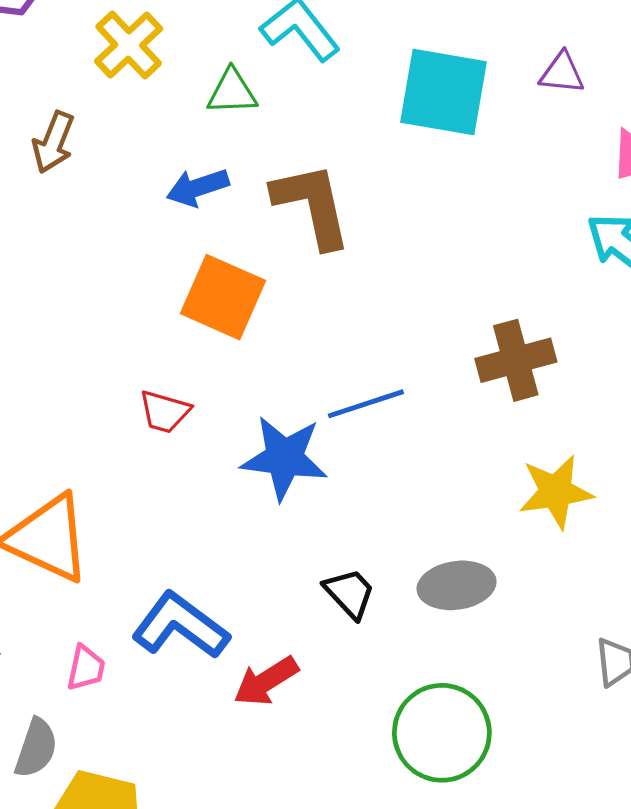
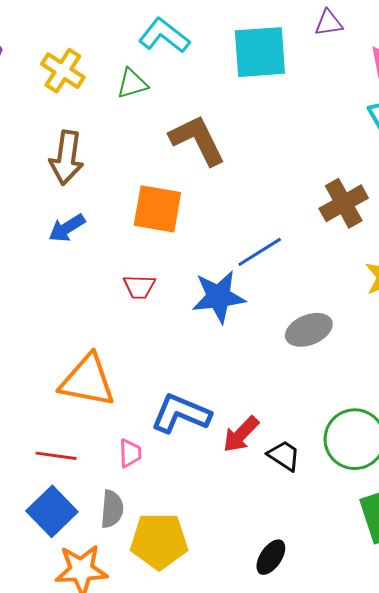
brown arrow: (53, 142) -> (67, 158), moved, size x1.4
blue arrow: (198, 187) -> (67, 228), moved
gray ellipse: (457, 585) -> (309, 330), moved
black trapezoid: (350, 593) -> (284, 456), moved

